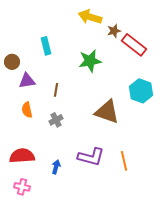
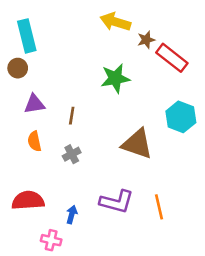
cyan rectangle: (46, 46) -> (27, 36), moved, size x1.4
brown circle: (12, 62) -> (18, 68), moved
pink cross: (22, 187) -> (51, 240), moved

